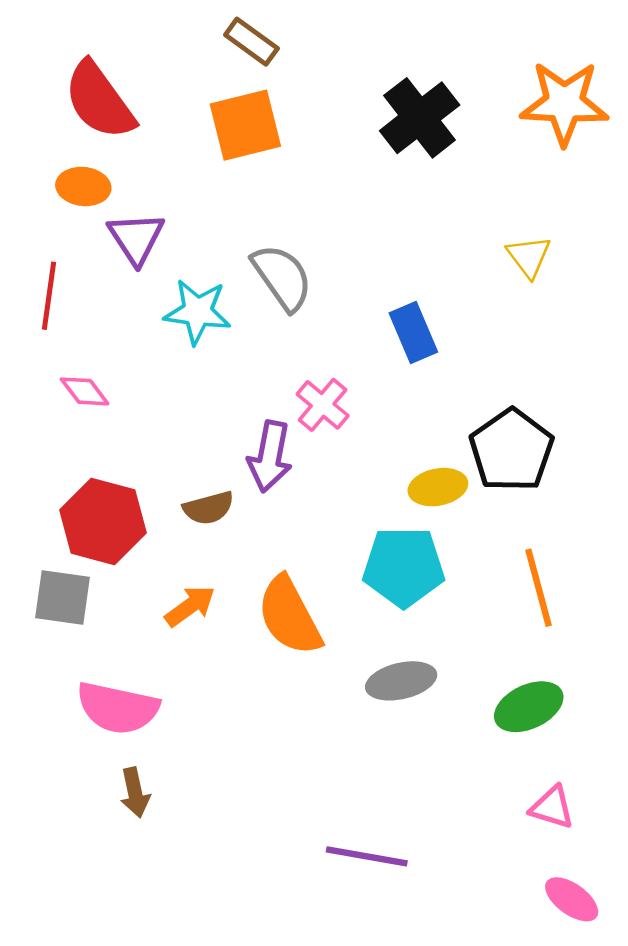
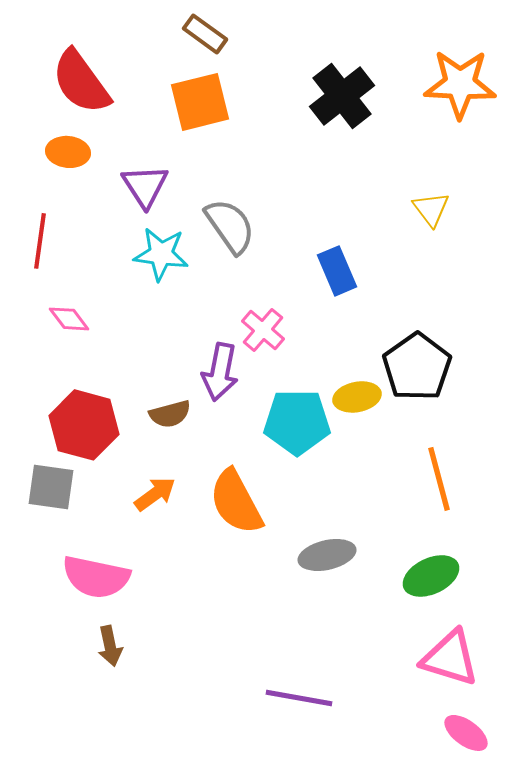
purple triangle: (136, 238) -> (145, 186), moved
cyan pentagon: (404, 567) -> (297, 422), moved
pink triangle: (552, 807) -> (450, 658), size x1.6

